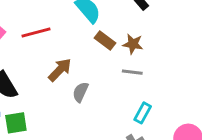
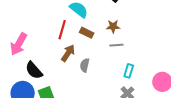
red line: (36, 32) -> (62, 30), moved, turned -48
brown rectangle: (105, 41) -> (87, 33), moved

